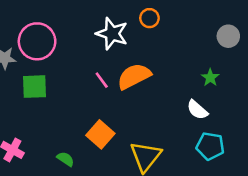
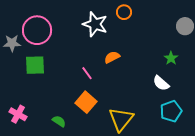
orange semicircle: (134, 76) -> (112, 57), size x0.6
pink line: (102, 80) -> (87, 73), moved
cyan pentagon: (210, 146) -> (171, 111), turned -30

